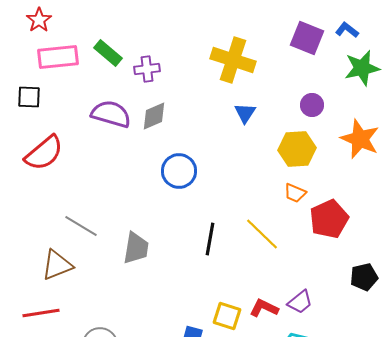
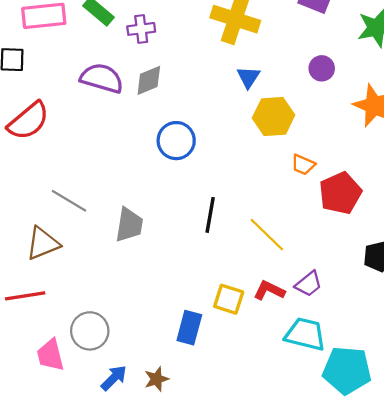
yellow hexagon: (297, 149) -> (274, 116), moved
yellow line: (262, 234) -> (267, 235), moved

